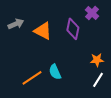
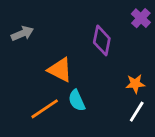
purple cross: (92, 13) -> (141, 18), moved
orange triangle: (43, 31) -> (60, 70), moved

